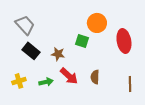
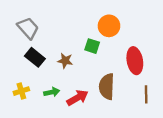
red ellipse: (124, 41) -> (135, 61), moved
red arrow: (69, 76) -> (78, 98), moved, turned -72
brown semicircle: (95, 77) -> (107, 87), size x1.6

